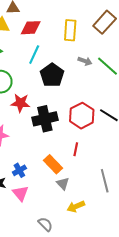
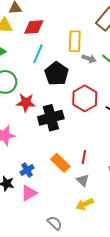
yellow rectangle: (70, 30) -> (75, 41), moved
red hexagon: (82, 116) -> (85, 98), moved
red line: (76, 149) -> (84, 157), moved
gray triangle: (63, 184) -> (83, 180), moved
pink triangle: (20, 193) -> (29, 193), turned 42

